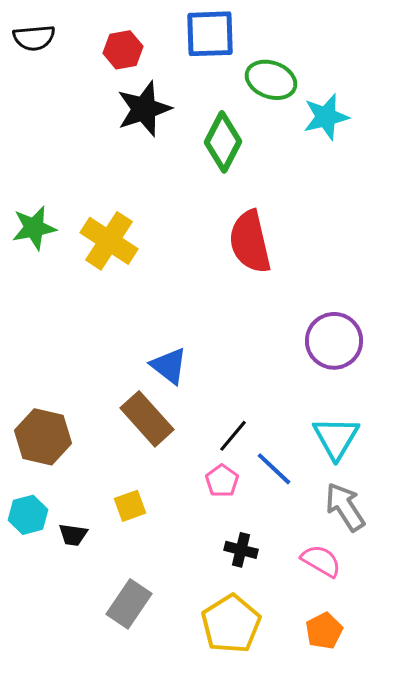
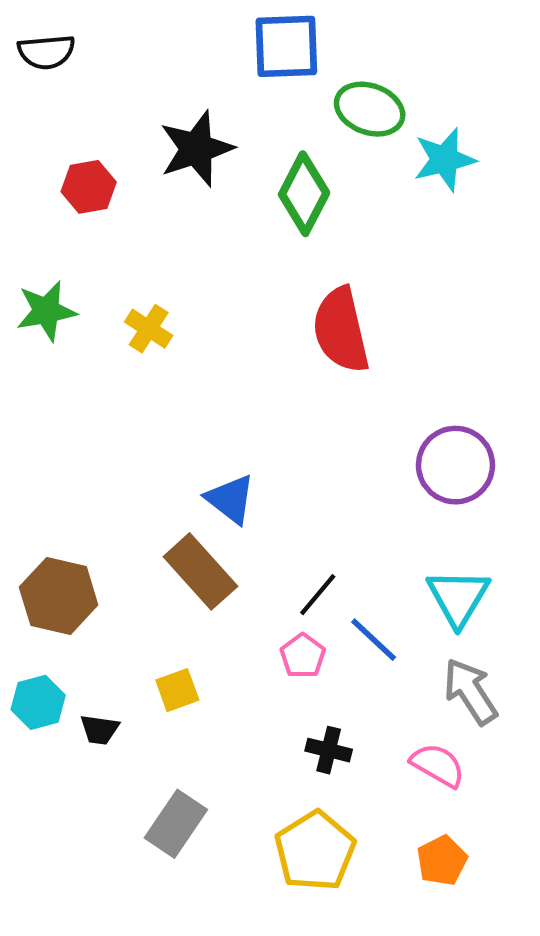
red hexagon: (123, 50) -> (89, 187), moved
yellow cross: (109, 241) -> (149, 329), size x0.6

